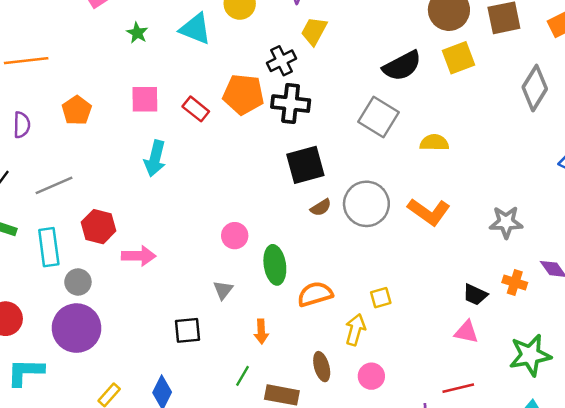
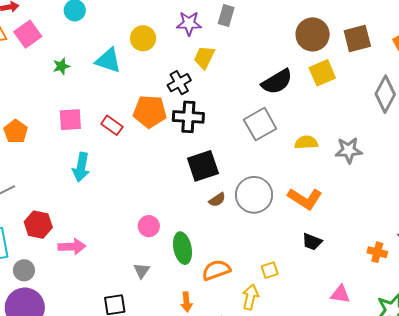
green star: (137, 33) -> (61, 66), turned 30
gray square: (378, 117) -> (260, 124), turned 32
gray star: (506, 222) -> (349, 150), moved
black trapezoid: (475, 295) -> (312, 242), moved
orange arrow: (261, 331) -> (186, 302), moved

